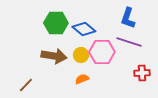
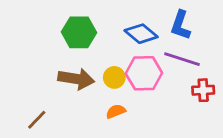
blue diamond: (84, 29) -> (141, 34), moved
red cross: (142, 73) -> (203, 90), moved

